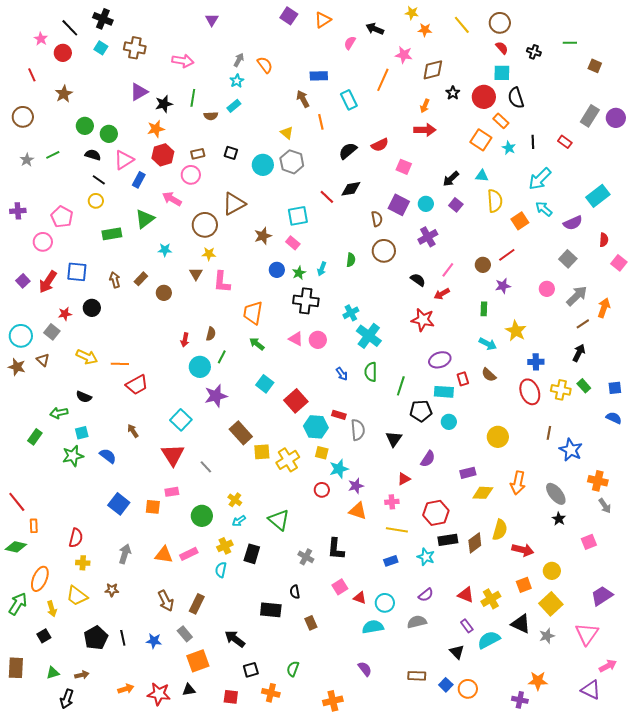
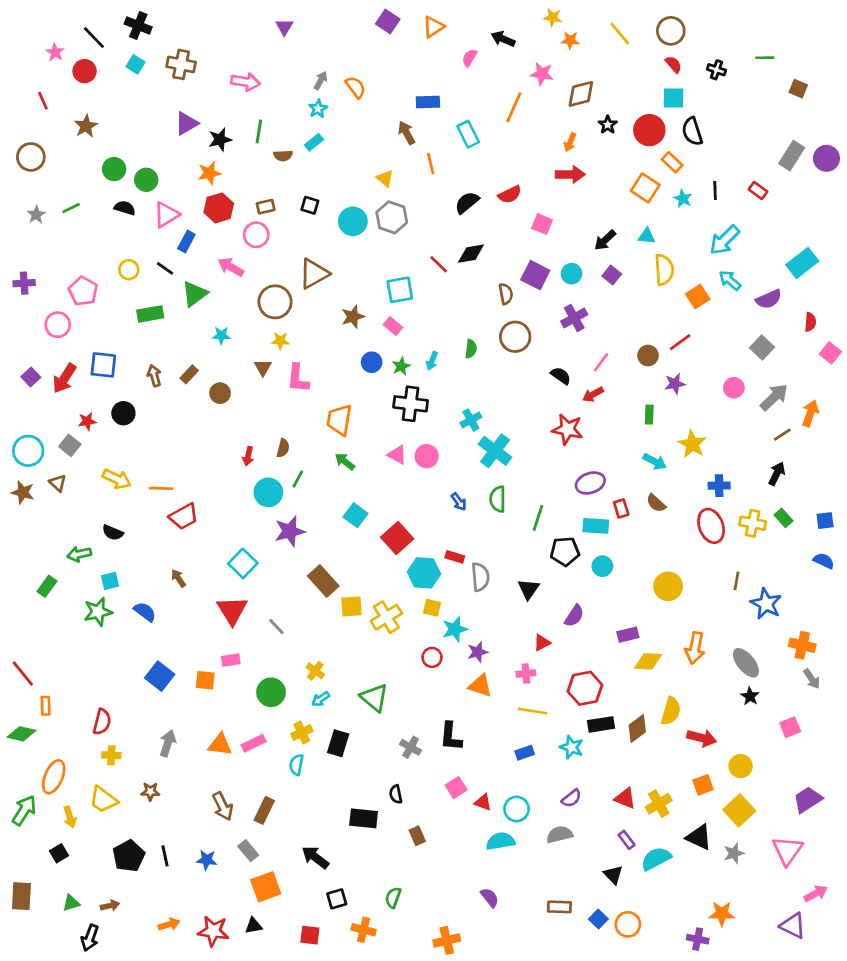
black line: (99, 180) -> (165, 268), moved

